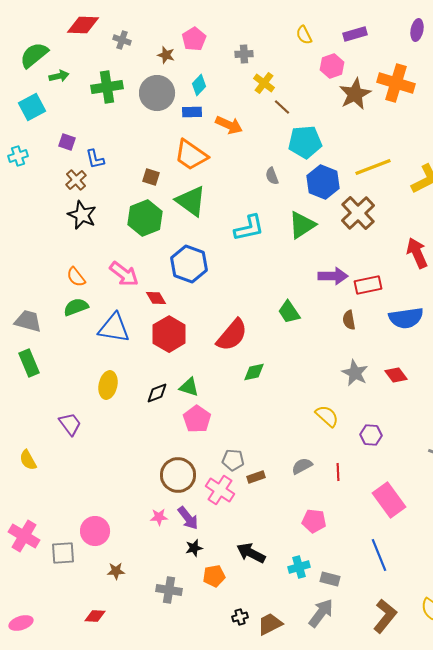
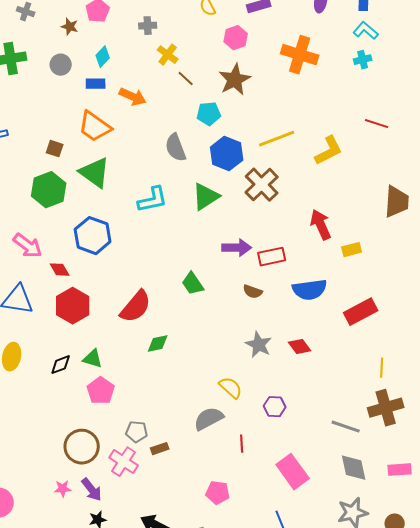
gray circle: (157, 93) -> (61, 65), size x0.6
brown star: (355, 94) -> (235, 80), moved
cyan pentagon: (305, 142) -> (209, 114), size x0.7
gray semicircle: (272, 176) -> (176, 148), size x1.6
brown semicircle: (349, 320) -> (253, 292), turned -60
gray semicircle: (302, 466) -> (209, 419), moved, size x1.4

